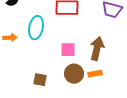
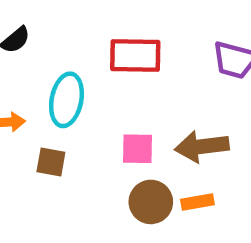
brown arrow: (97, 49) -> (202, 146), turned -110
brown square: (40, 80) -> (51, 162), moved

